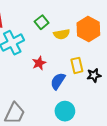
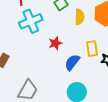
yellow semicircle: (62, 34) -> (80, 17), turned -84

